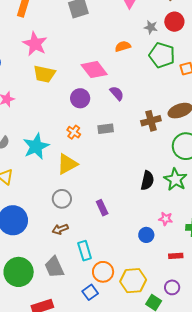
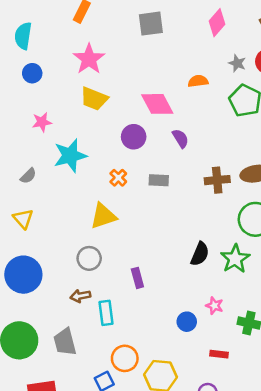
cyan star: (36, 146) -> (70, 156), moved
cyan rectangle: (85, 251) -> (106, 313), moved

